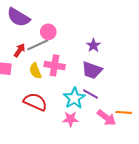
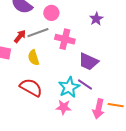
pink circle: (48, 32) -> (51, 13), moved
purple star: (93, 45) -> (96, 19), moved
pink cross: (55, 65) -> (65, 39), moved
pink arrow: (106, 118) -> (99, 109), turned 60

